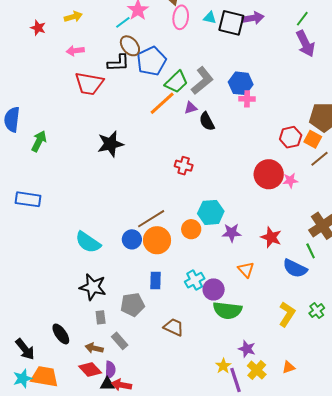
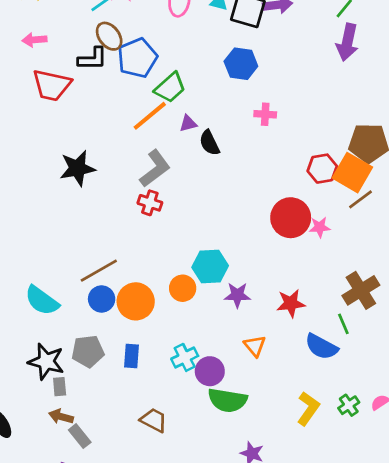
purple arrow: (305, 44) -> (347, 42), turned 36
gray L-shape: (202, 81) -> (155, 169), moved
blue hexagon: (241, 83) -> (241, 64), moved
orange square: (313, 139) -> (352, 173), size x1.6
red cross: (184, 166) -> (150, 203), moved
brown line: (151, 219) -> (99, 271), moved
red star: (271, 237) -> (291, 303), turned -30
gray pentagon: (133, 305) -> (88, 351), moved
gray rectangle: (101, 317) -> (60, 387), moved
brown arrow: (94, 348) -> (61, 417), moved

